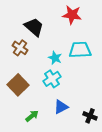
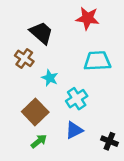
cyan star: (55, 58) -> (50, 78), moved
cyan cross: (52, 79) -> (77, 99), moved
brown square: (18, 85) -> (35, 112), moved

